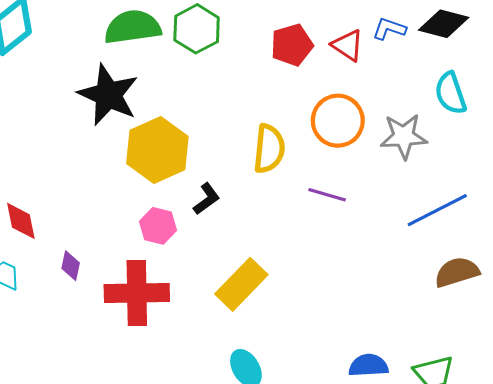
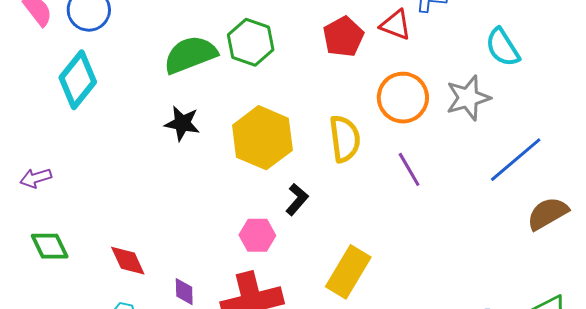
black star: (108, 95) -> (182, 123), size x0.6
yellow hexagon: (157, 150) -> (262, 138), moved
purple line: (327, 195) -> (409, 169), turned 57

